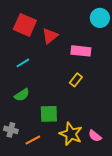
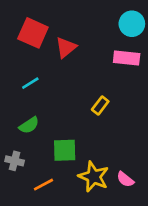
pink rectangle: (81, 51) -> (127, 58), moved
gray cross: (11, 130) -> (15, 161), moved

